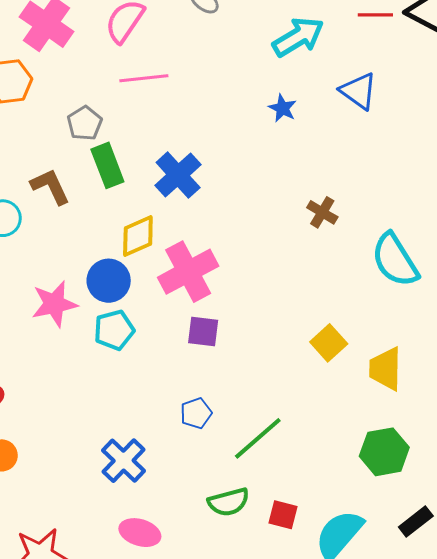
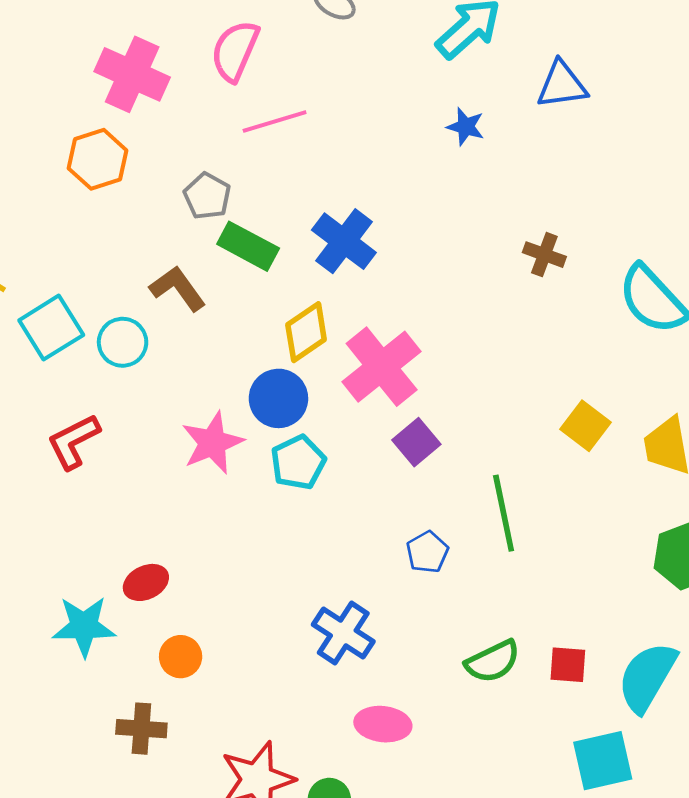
blue triangle: (359, 91) -> (562, 85), turned -33
green rectangle: (107, 165) -> (248, 246), turned -30
purple square: (203, 331) -> (416, 442), turned -36
green line: (258, 438) -> (504, 513), moved, turned -50

